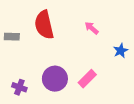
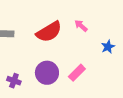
red semicircle: (44, 25) -> (49, 32), moved, turned -108

